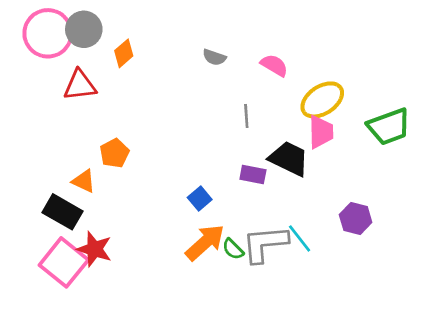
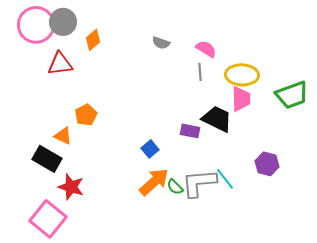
yellow ellipse: (322, 100) -> (242, 75), turned 36
gray line: (246, 116) -> (200, 72), moved
pink square: (64, 262) -> (48, 219), moved

